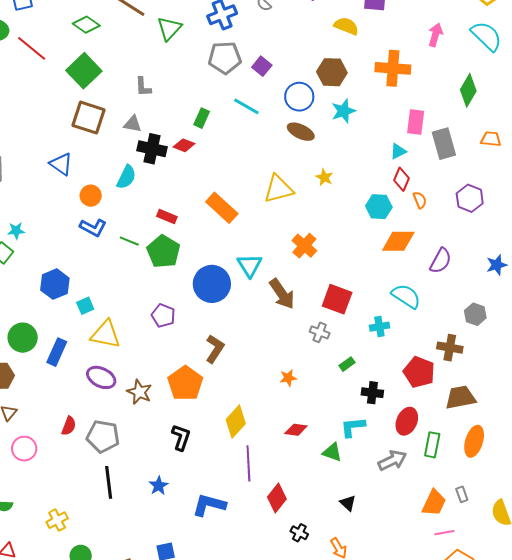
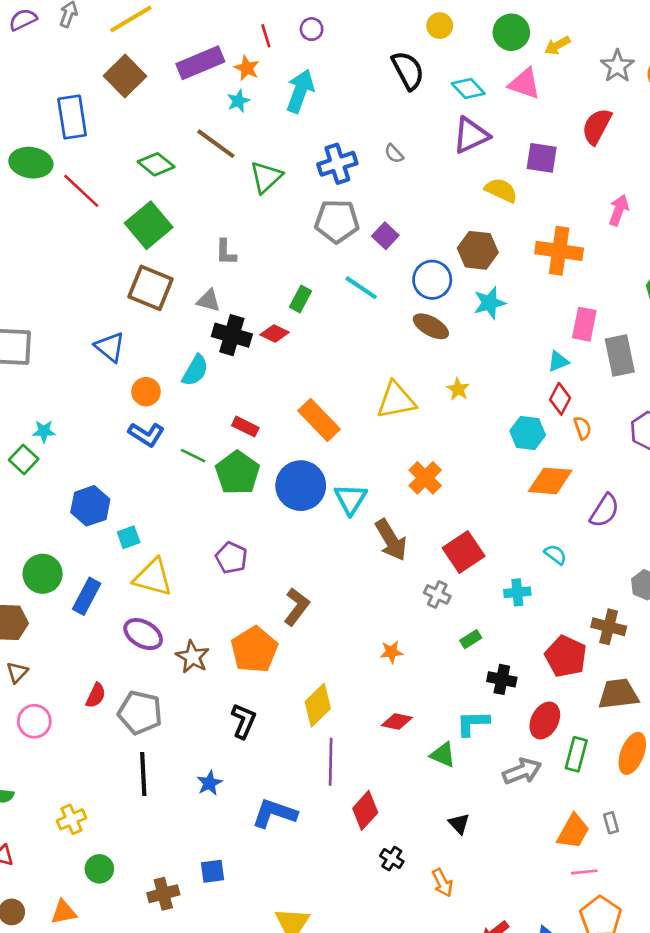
blue circle: (212, 284) -> (301, 486), moved
cyan semicircle: (406, 296) -> (555, 554), size x0.6
red square: (337, 299) -> (464, 552), turned 32

